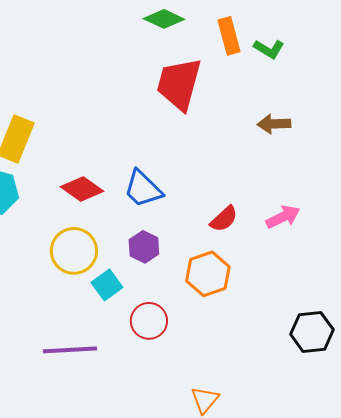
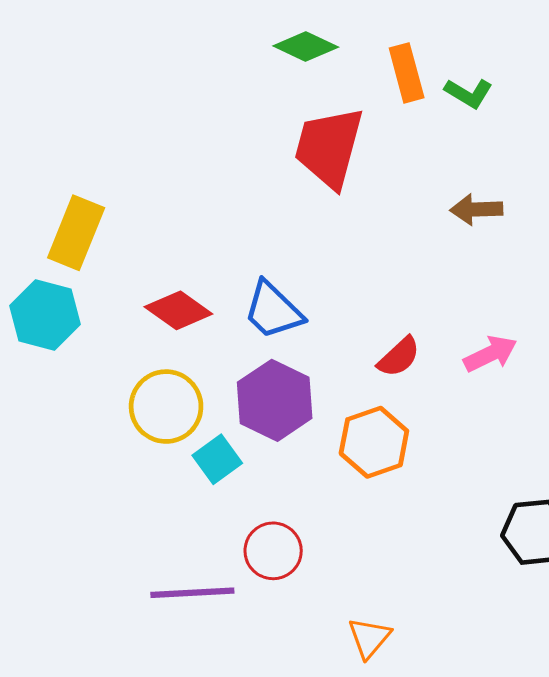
purple hexagon: (144, 247) -> (275, 400), size x1.6
red circle: (149, 321) -> (273, 551), moved
purple line: (70, 350) -> (192, 593), moved

